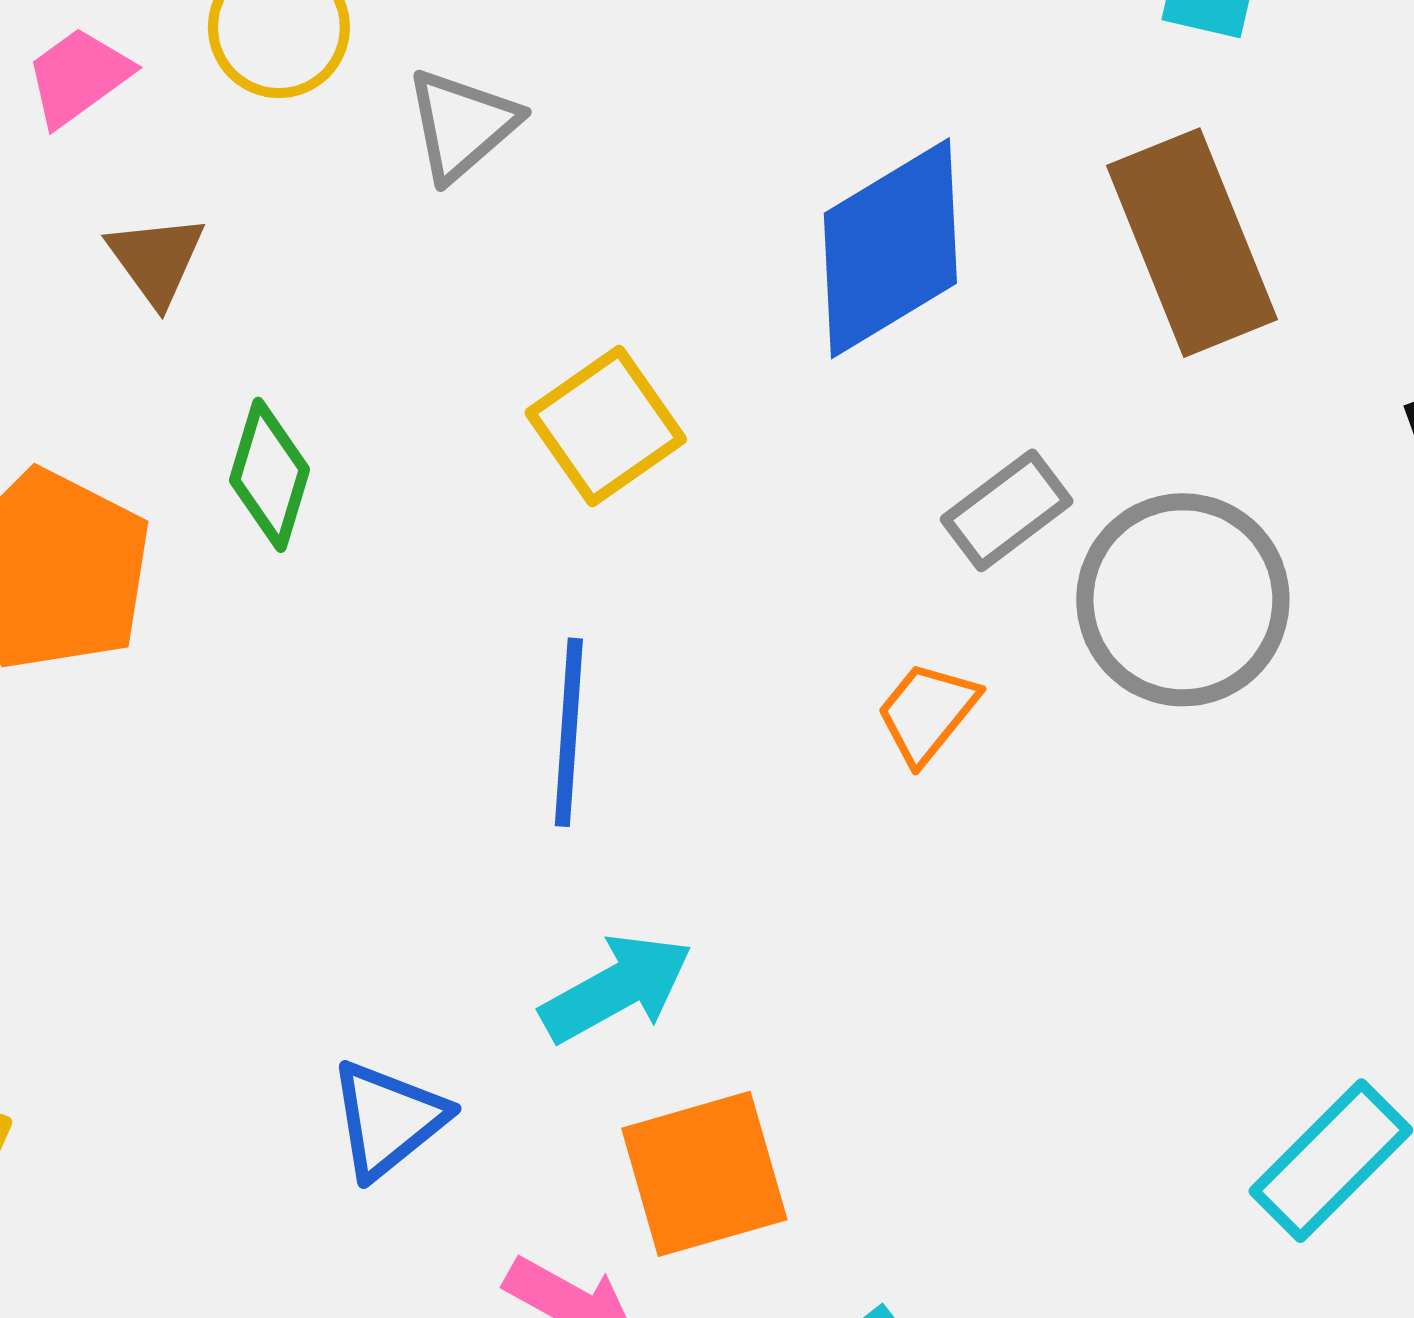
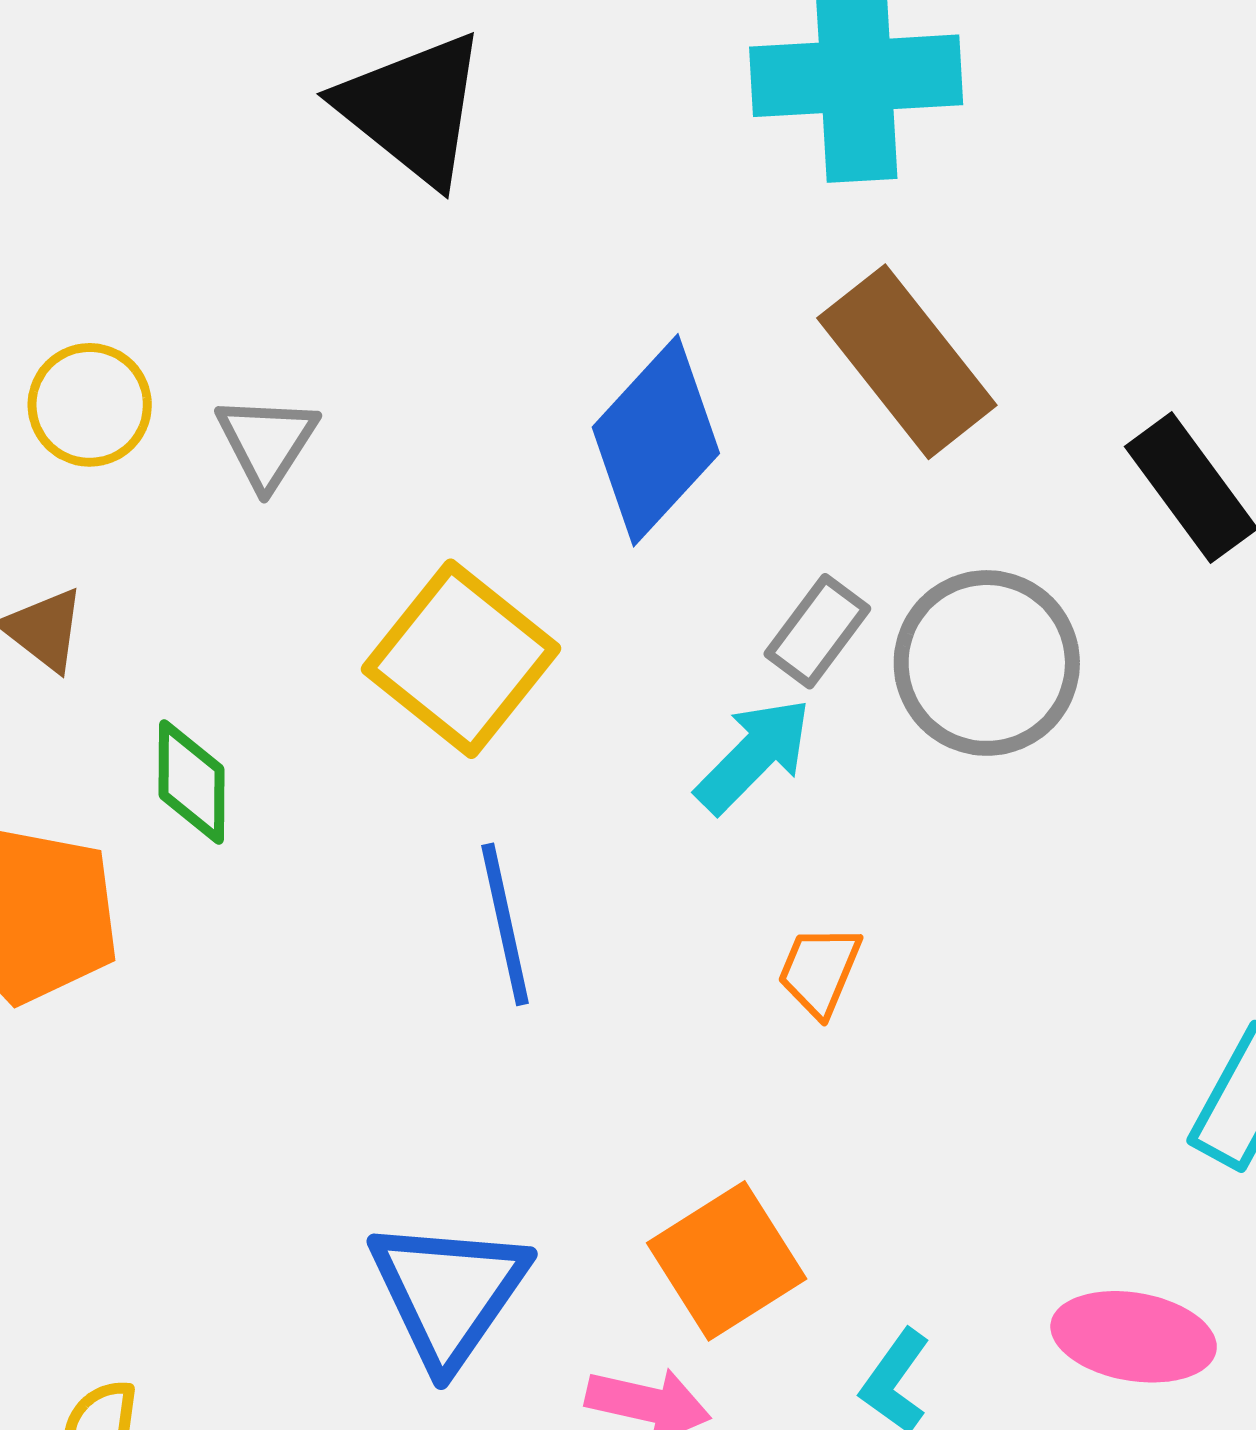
yellow square: (606, 426) -> (461, 659), size x1.4
orange trapezoid: (927, 712) -> (820, 971), moved
cyan arrow: (616, 988) -> (754, 755), moved
blue triangle: (388, 1119) -> (448, 1293), size x1.5

